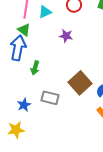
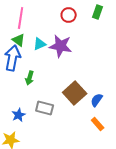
cyan triangle: (45, 12) -> (40, 44), moved
purple star: (66, 36) -> (61, 46), size x1.6

